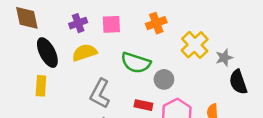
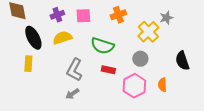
gray star: (224, 58) -> (166, 18), moved
gray circle: (164, 79) -> (140, 59), moved
red rectangle: (143, 105) -> (108, 70), moved

